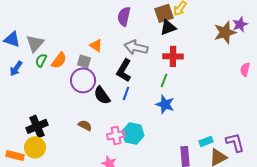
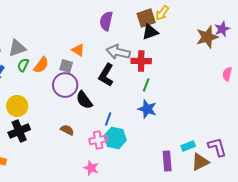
gray triangle: (35, 43) -> (17, 48), turned 30
red cross: (173, 56) -> (141, 61), moved
blue line: (126, 93) -> (108, 119), moved
yellow circle: (35, 147) -> (17, 106), moved

